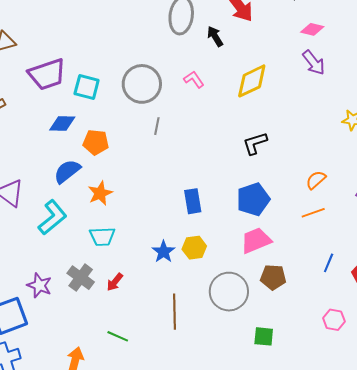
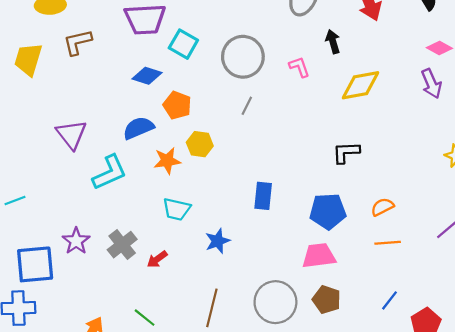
black arrow: (215, 36) -> (333, 42), moved
orange semicircle: (316, 180) -> (382, 207), moved
cyan trapezoid: (102, 236) -> (177, 209), moved
yellow hexagon: (194, 248) -> (200, 144), moved

